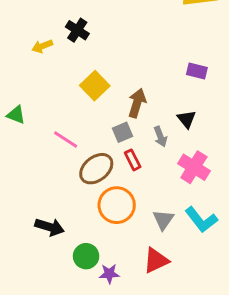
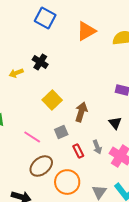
gray square: (122, 132) -> (61, 132), moved
gray arrow: (160, 137) -> (97, 147), moved
brown ellipse: (96, 169) -> (41, 166), moved

